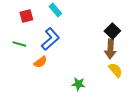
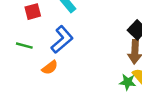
green star: (78, 84) -> (128, 82), moved

